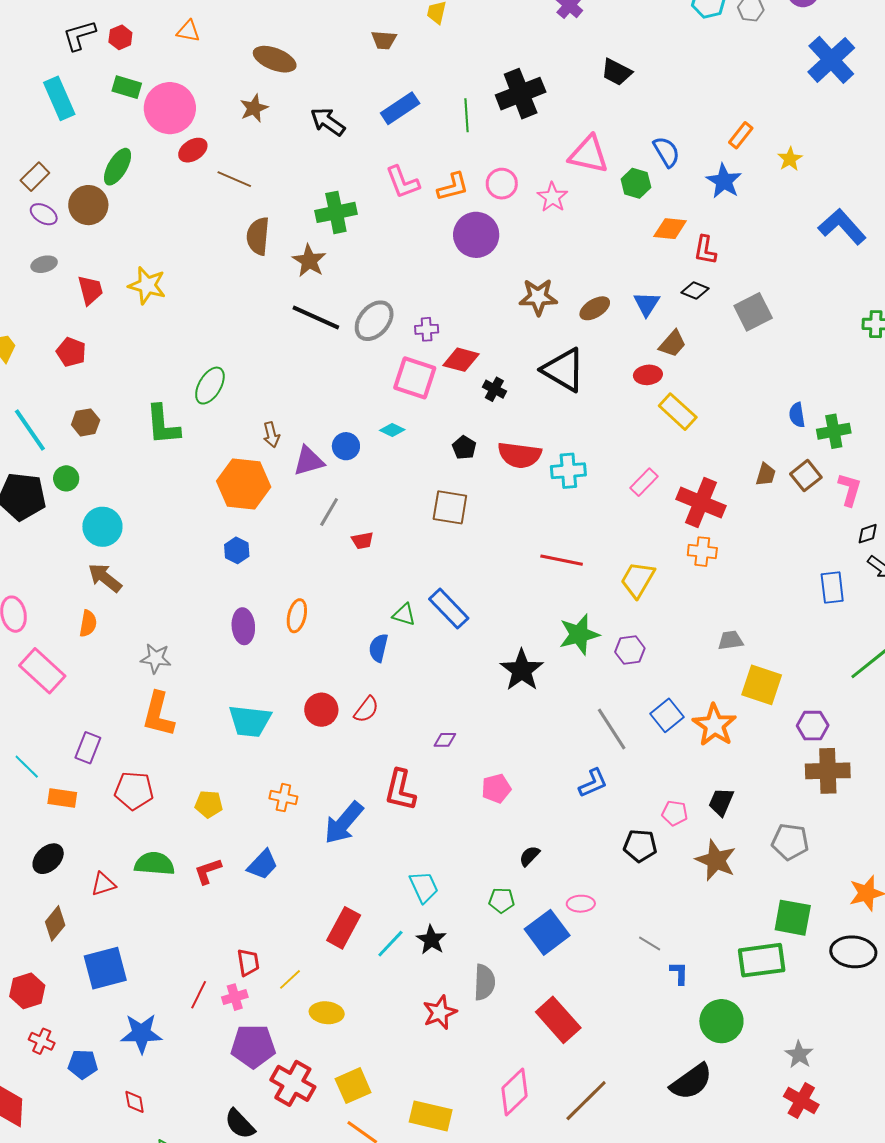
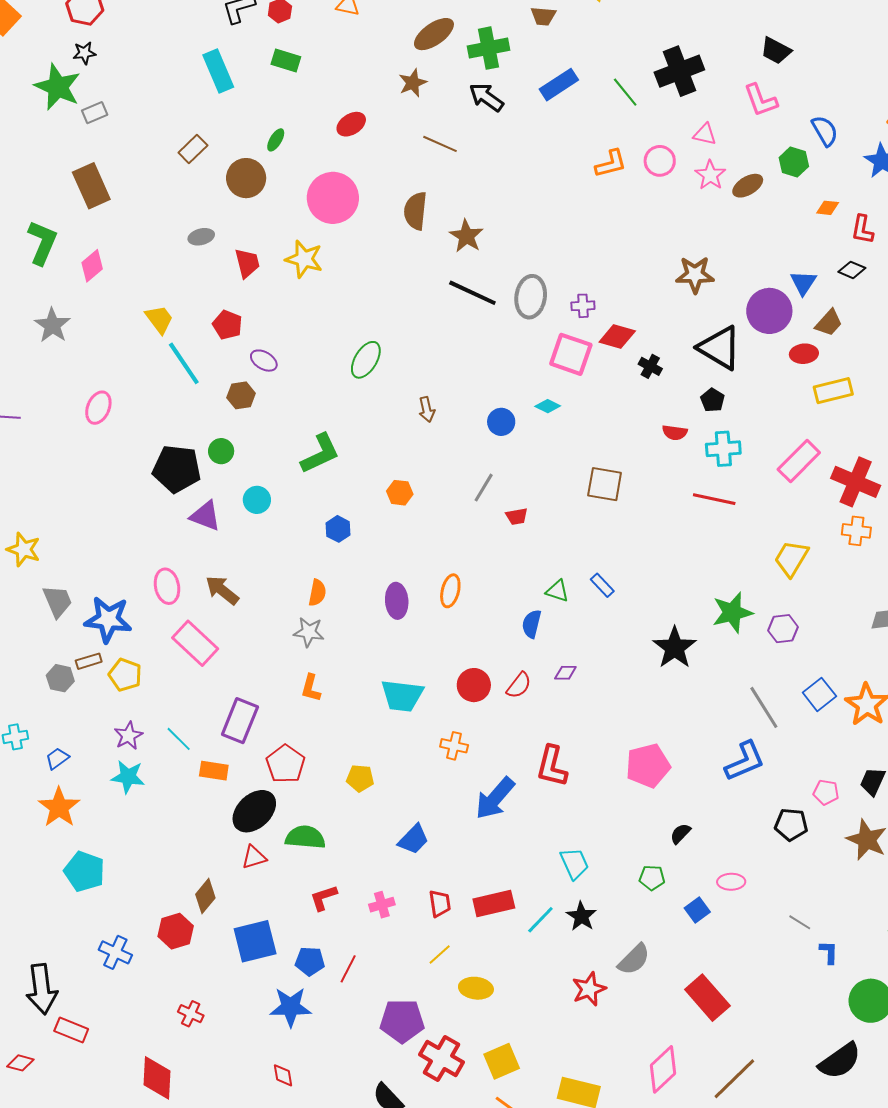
brown ellipse: (275, 59) -> (434, 34), turned -57
pink circle: (170, 108) -> (333, 198), moved
green line: (466, 115) -> (625, 92), turned -36
pink triangle: (588, 154) -> (705, 134), moved, size x0.6
green ellipse: (118, 167) -> (276, 140), size x0.6
brown line: (234, 179) -> (440, 144), moved
pink L-shape: (403, 182) -> (761, 100), moved
green cross: (336, 212) -> (488, 48), moved
purple ellipse: (44, 214) -> (264, 361), moved
orange diamond: (670, 229) -> (828, 208), size x0.7
purple circle: (476, 235) -> (769, 311), moved
brown ellipse: (595, 308) -> (748, 186), moved
gray ellipse: (374, 321) -> (531, 297), turned -33
yellow rectangle: (678, 412) -> (833, 391), turned -57
green L-shape: (163, 425) -> (320, 454), moved, turned -111
cyan line: (30, 430) -> (184, 363), moved
black pentagon: (464, 448) -> (713, 400), moved
red semicircle: (520, 455) -> (675, 433), size x0.6
purple triangle: (309, 461) -> (205, 516), moved, turned 36
pink rectangle: (644, 482) -> (799, 461), size x1.5
orange hexagon: (244, 484) -> (400, 493), moved, size x0.5
cyan circle: (102, 527) -> (257, 500), size x0.7
blue hexagon: (237, 550) -> (338, 529), moved
red line: (562, 560) -> (714, 499), moved
brown arrow: (105, 578) -> (222, 590), moved
blue rectangle: (449, 609) -> (602, 585), size x0.6
orange semicircle: (88, 624) -> (317, 593), moved
orange L-shape: (158, 714) -> (311, 688), size x0.6
purple diamond: (445, 740) -> (565, 673), moved
purple rectangle: (88, 748) -> (240, 721), size x1.4
blue L-shape: (593, 783) -> (745, 761), size x1.4
pink pentagon: (496, 788) -> (648, 766), size x1.5
red pentagon: (134, 791) -> (286, 764), turned 30
orange cross: (283, 798) -> (454, 746), moved
black ellipse: (48, 859) -> (254, 811), moved, size x1.4
red L-shape: (208, 871) -> (324, 898), moved
red rectangle: (344, 928) -> (494, 903), turned 48
blue square: (547, 932) -> (697, 910), size x0.6
red trapezoid: (248, 962) -> (440, 903), moved
gray semicircle: (484, 982) -> (634, 959), turned 42
red hexagon: (27, 991) -> (176, 931), moved
pink cross: (235, 997) -> (382, 905), moved
blue pentagon: (83, 1064) -> (310, 961), moved

